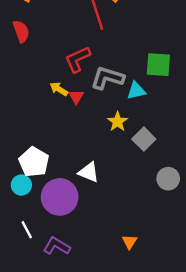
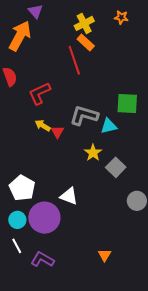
red L-shape: (78, 59) -> (39, 93), moved
cyan circle: (21, 185) -> (17, 220), moved

